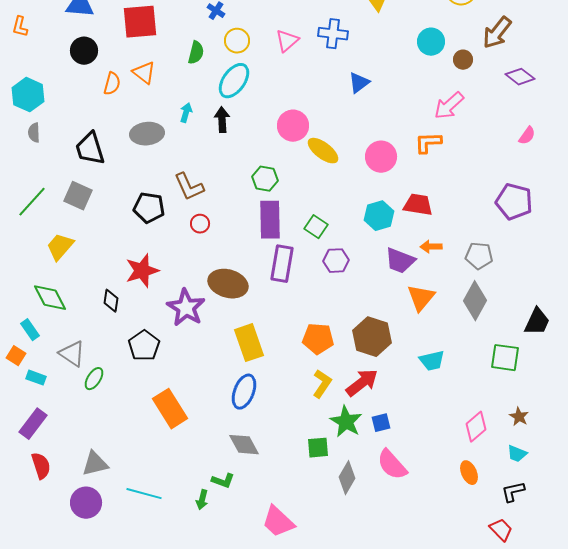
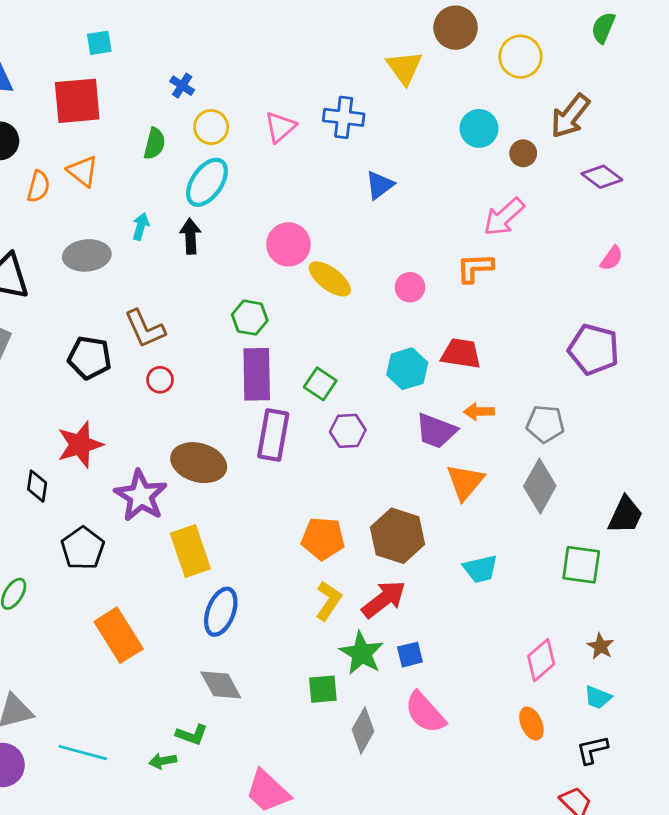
pink circle: (381, 157) -> (410, 287), size x0.7
yellow rectangle: (249, 343) -> (190, 551), moved
green arrow: (202, 500) -> (163, 761), turned 66

